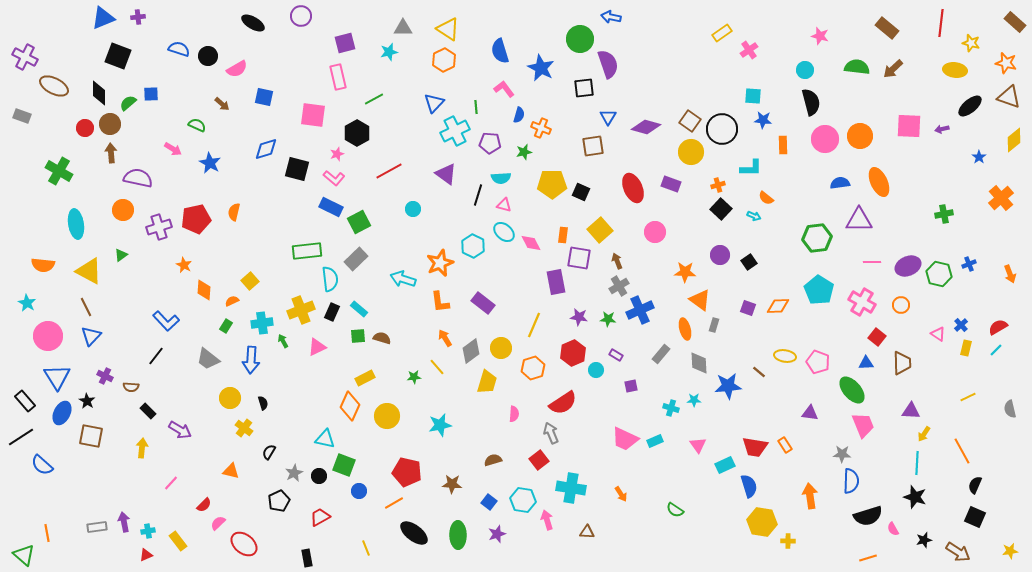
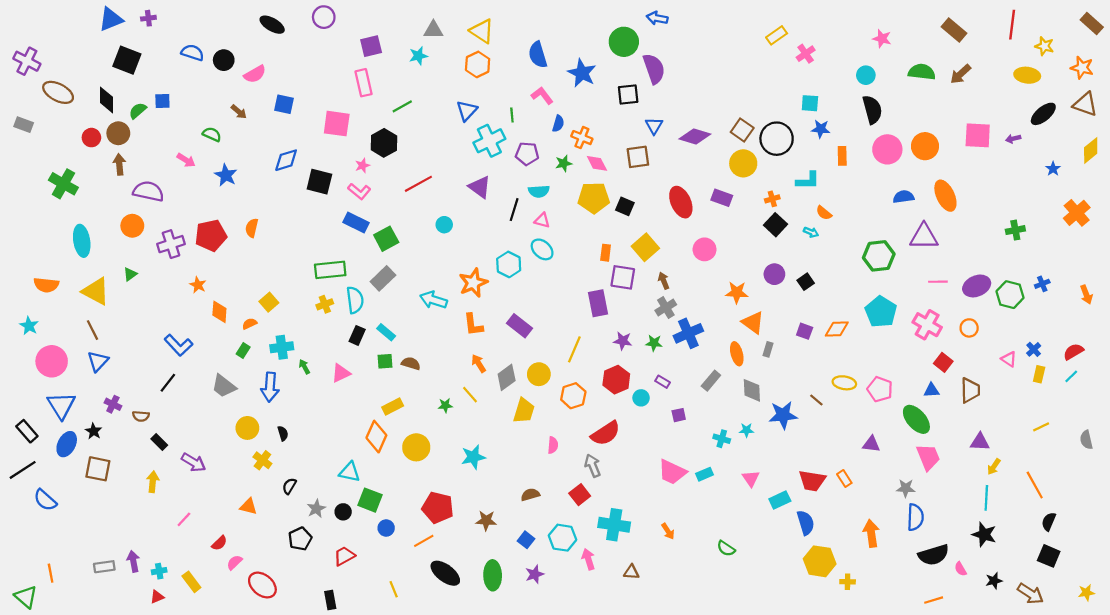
pink diamond: (531, 243) -> (597, 163), moved
yellow cross: (301, 310) -> (325, 304), moved, size x0.6

